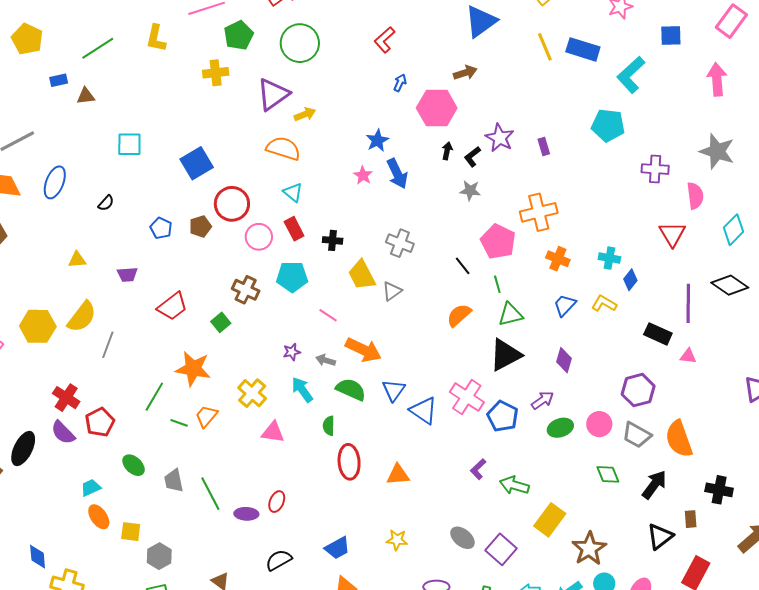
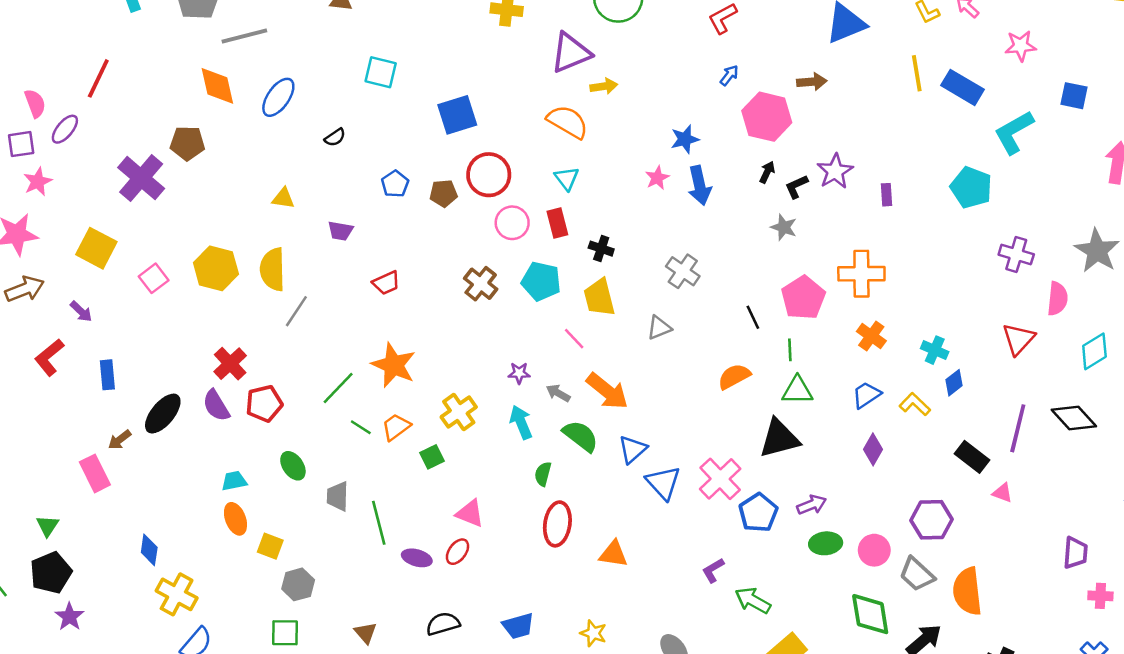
yellow trapezoid: (362, 275) -> (599, 297), moved
red trapezoid: (172, 306) -> (386, 283), size x0.7
yellow semicircle: (82, 317) -> (273, 269), turned 128
green square: (221, 322) -> (432, 457), moved
purple diamond: (564, 360) -> (873, 449), moved
pink triangle: (273, 432) -> (470, 513), moved
green diamond: (608, 474) -> (870, 614), size x1.5

